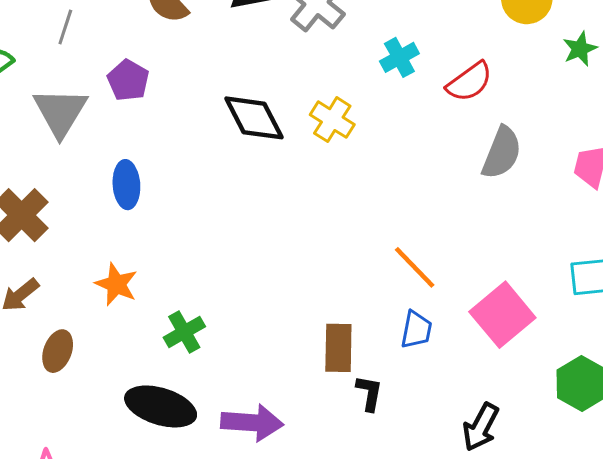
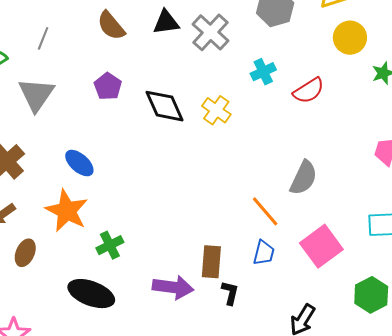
purple pentagon: (128, 80) -> (108, 86), moved
gray semicircle: (502, 153) -> (304, 178), moved
blue ellipse: (126, 185) -> (79, 163), moved, turned -48
orange star: (116, 284) -> (67, 211), size x1.5
purple arrow: (252, 423) -> (173, 287), moved

